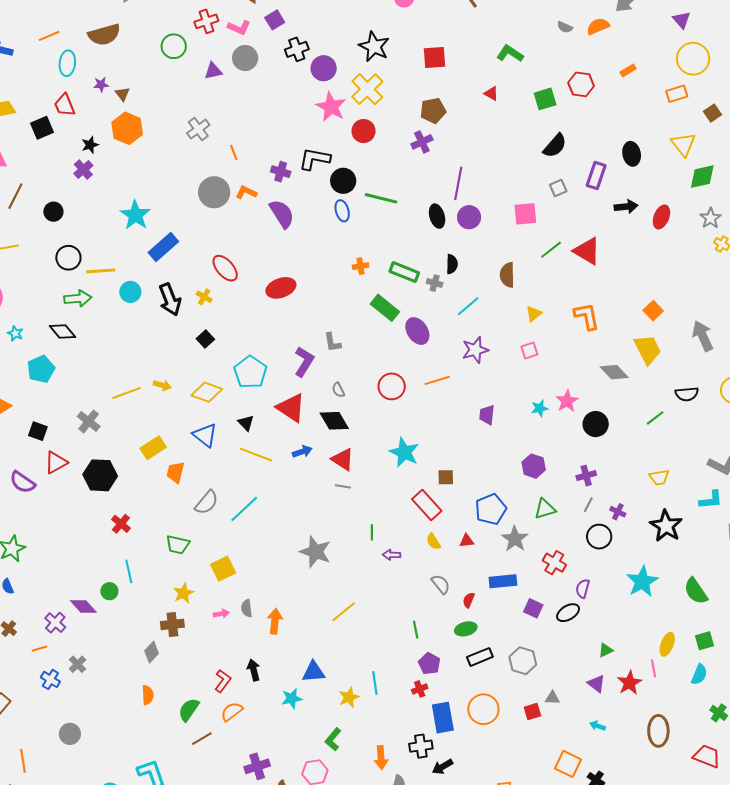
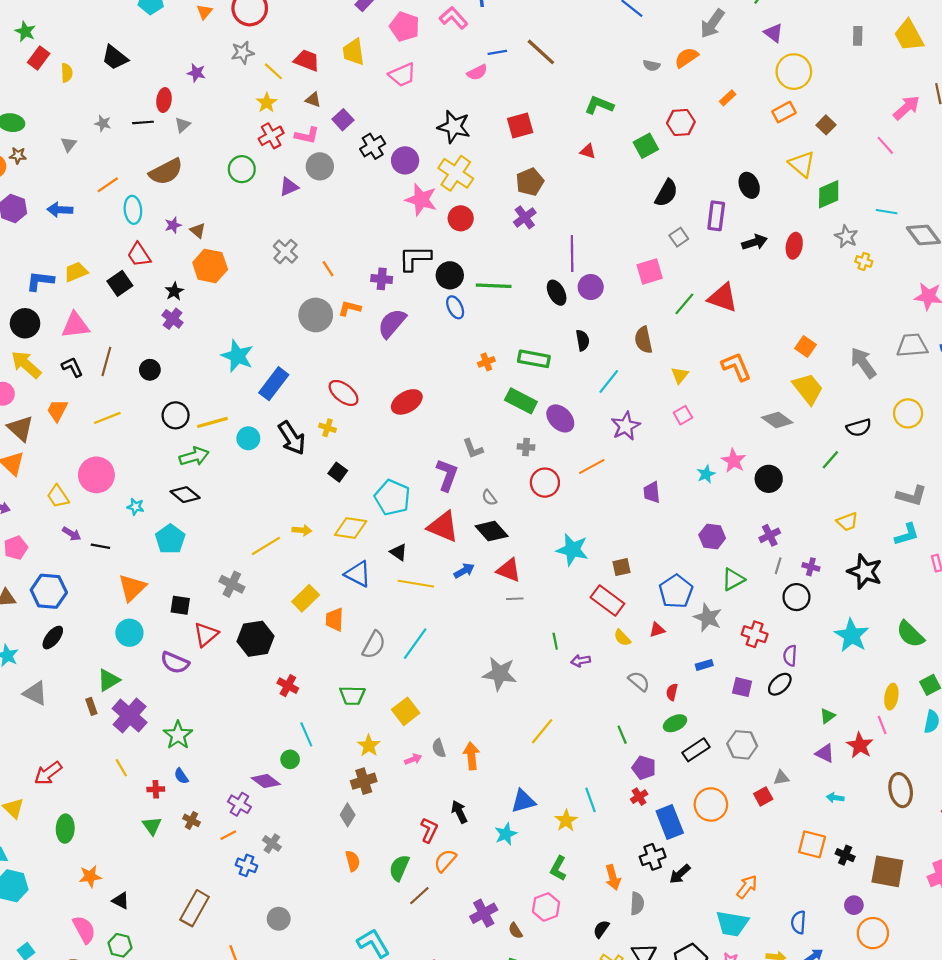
purple semicircle: (282, 214) -> (392, 323), turned -96
gray cross: (435, 283) -> (526, 447), moved
blue rectangle: (503, 581) -> (704, 665), size x0.6

